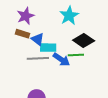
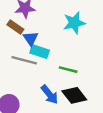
black diamond: (84, 41) -> (74, 95), moved
blue arrow: (61, 60) -> (49, 94), moved

